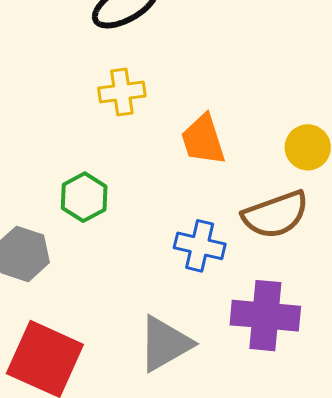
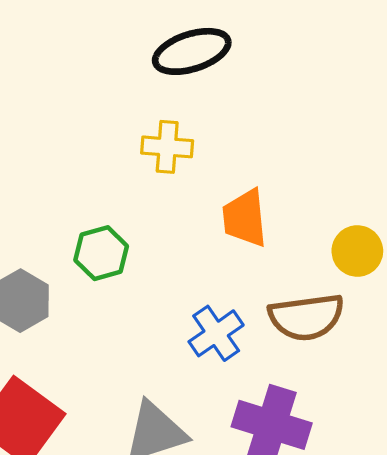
blue cross: (200, 246) -> (216, 333), turned 30

